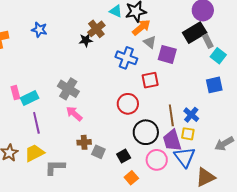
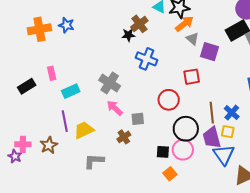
blue star: (39, 30) -> (66, 25), moved
blue cross: (126, 58) -> (147, 59), moved
pink rectangle: (15, 93) -> (52, 73), moved
purple line: (36, 123) -> (65, 121), moved
brown cross: (84, 142) -> (124, 137), turned -32
gray square: (98, 152) -> (138, 119), moved, turned -32
yellow trapezoid: (34, 153) -> (84, 130), moved
black square: (124, 156) -> (163, 152), turned 32
pink circle: (157, 160) -> (183, 150), moved

